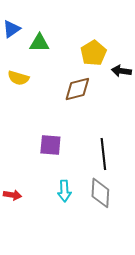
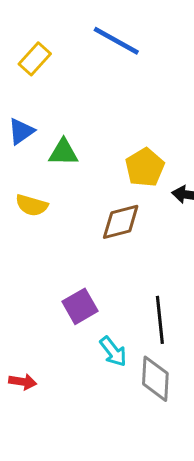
purple square: (50, 145) -> (80, 306), turned -35
cyan arrow: (64, 191) -> (113, 352), moved, turned -35

